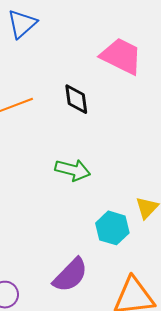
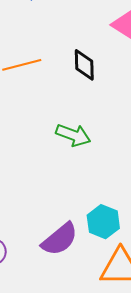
cyan hexagon: (112, 228) -> (103, 222), moved

